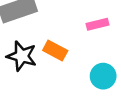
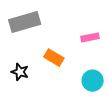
black star: (22, 56) -> (20, 72), moved, size x0.7

